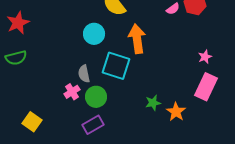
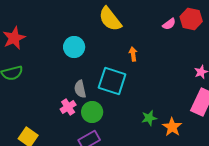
cyan circle: (94, 34) -> (74, 47), moved
orange arrow: (137, 39) -> (133, 54), size x0.5

